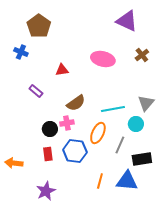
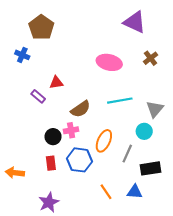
red triangle: (62, 70) -> (56, 83), moved
cyan line: (113, 109) -> (120, 101), moved
orange line: (100, 181) -> (106, 192), turned -49
blue triangle: (127, 181) -> (135, 192), size x0.7

